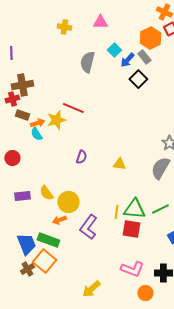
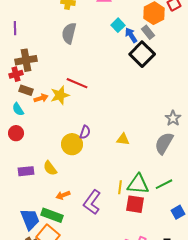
blue arrow: (127, 60) -> (131, 35), turned 105
gray semicircle: (87, 62) -> (69, 33), moved
black square: (138, 79) -> (142, 54), size x1.4
cyan semicircle: (36, 134) -> (18, 109), moved
yellow circle: (68, 202) -> (72, 144), moved

